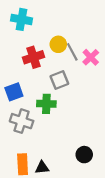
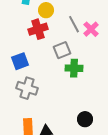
yellow circle: (58, 44) -> (46, 10), moved
green cross: (46, 104) -> (74, 68), moved

